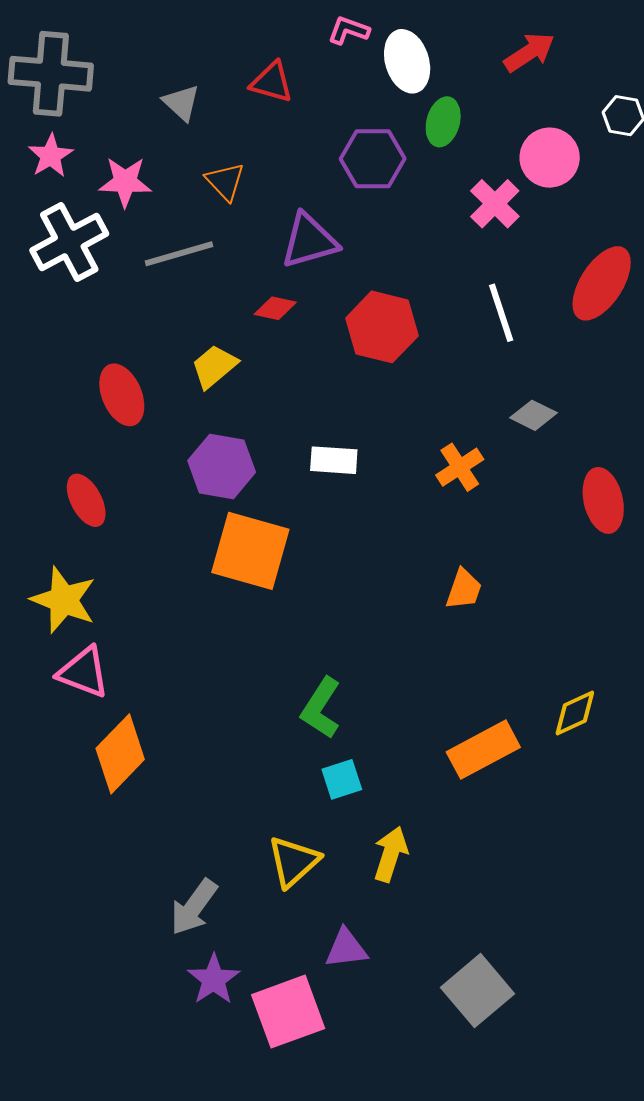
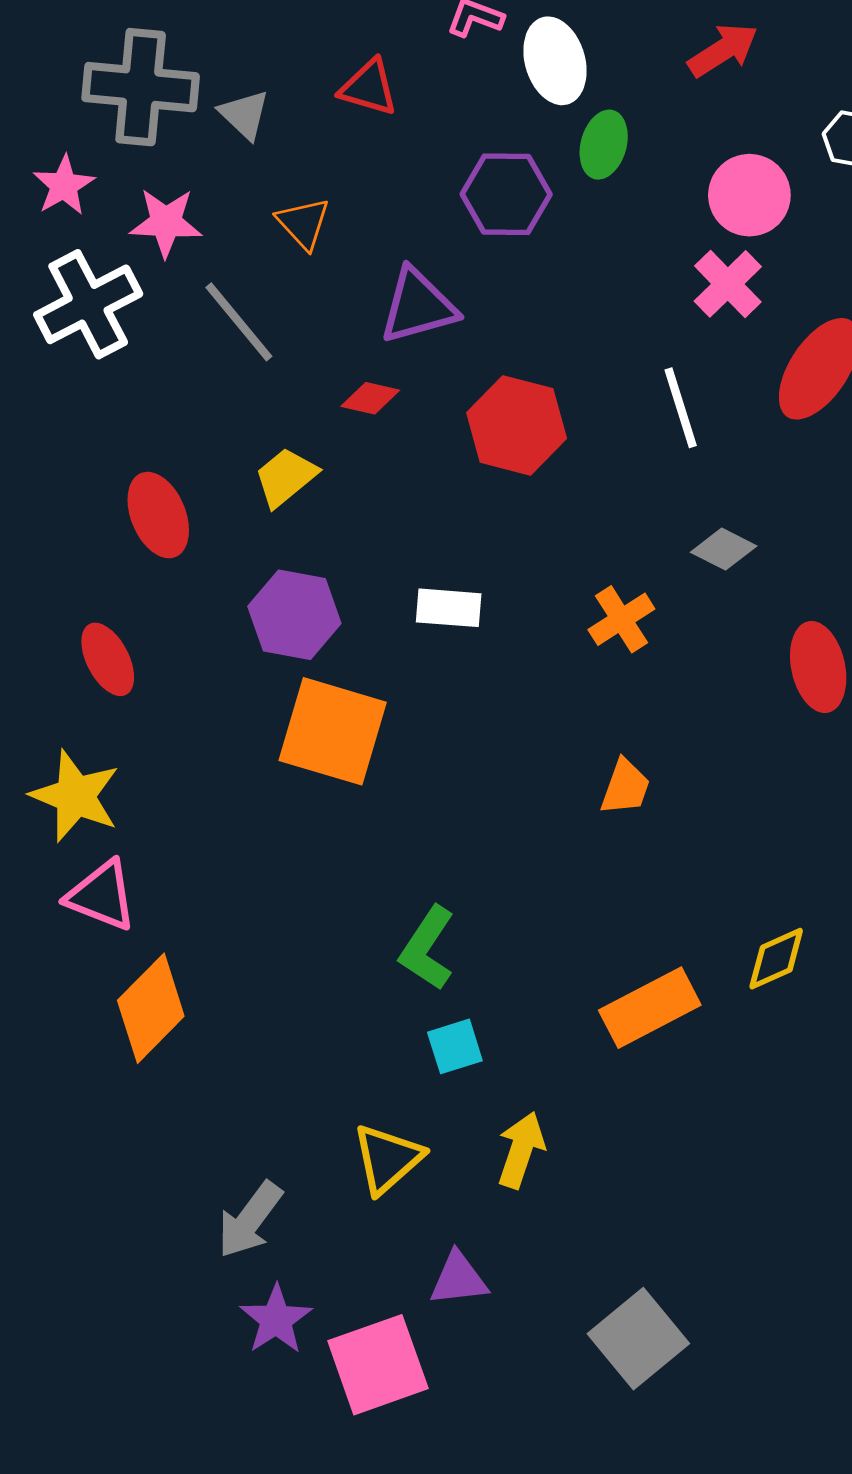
gray cross: (51, 74) -> (141, 87), moved
pink cross: (495, 204) -> (728, 284), moved
gray line: (179, 254) -> (239, 322), turned 66

